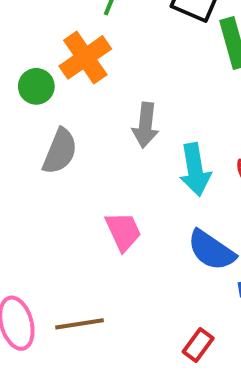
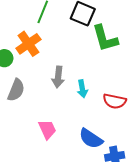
cyan arrow: (195, 170) -> (82, 89), moved, size x0.7

